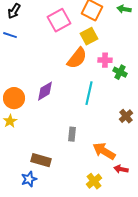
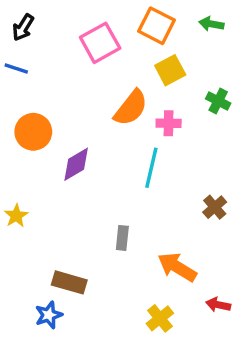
yellow square: (89, 36) -> (170, 70), moved
pink cross: (105, 60) -> (169, 123), moved
green cross: (120, 72) -> (218, 101), moved
orange circle: (14, 98) -> (33, 132), moved
red arrow: (121, 169) -> (218, 305), moved

